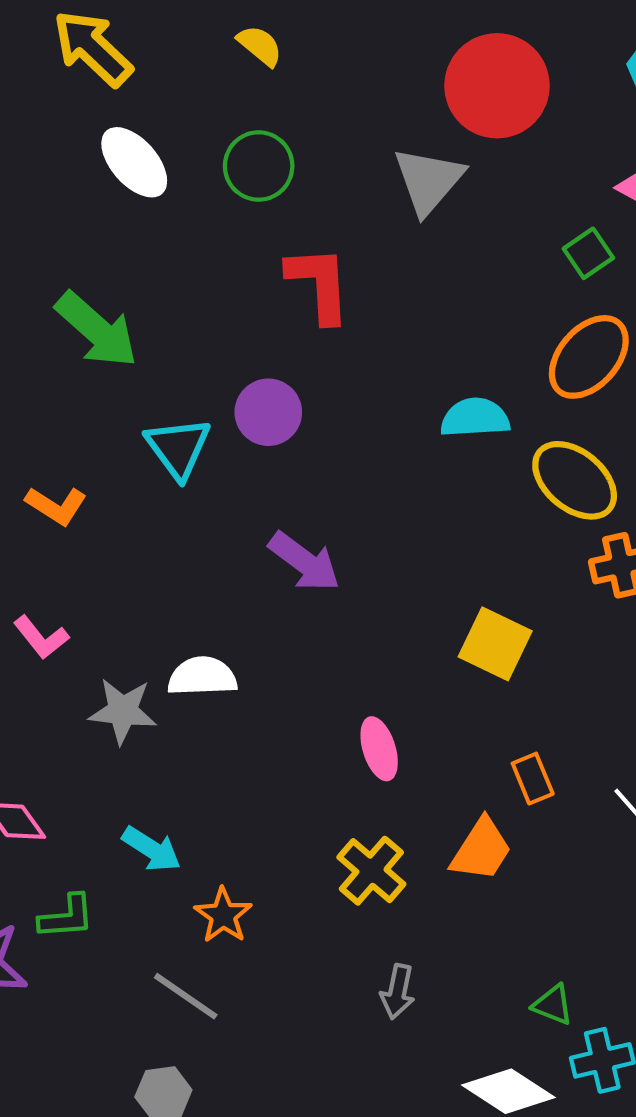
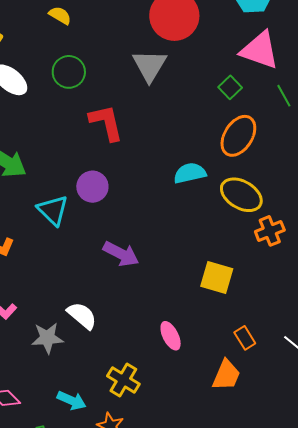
white semicircle: (202, 676) -> (82, 316), turned 52
yellow cross: (371, 871) -> (123, 380), moved

